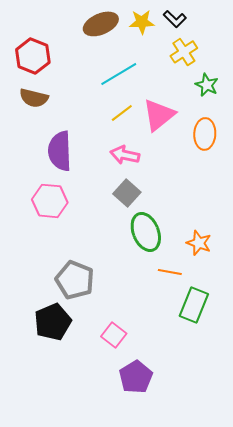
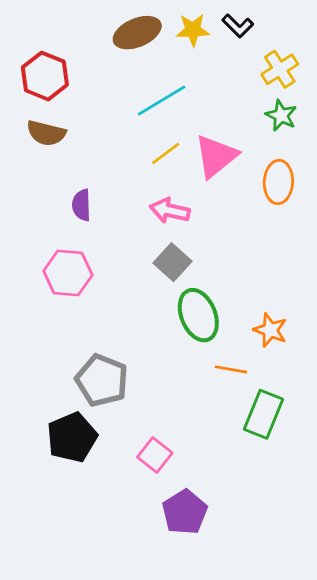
yellow cross: (184, 52) -> (280, 69), moved
purple semicircle: (60, 151) -> (81, 205), size x0.6

